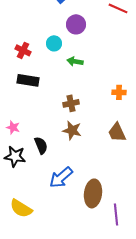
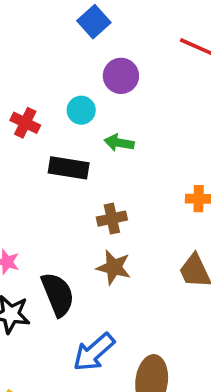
black rectangle: (28, 80) -> (69, 168), moved
black semicircle: (41, 145) -> (58, 294), size x1.4

